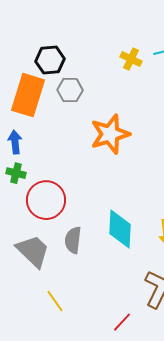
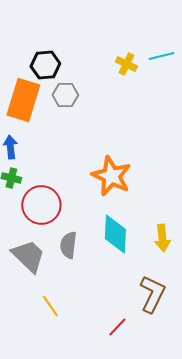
orange star: (110, 134) -> (111, 176), moved, turned -30

